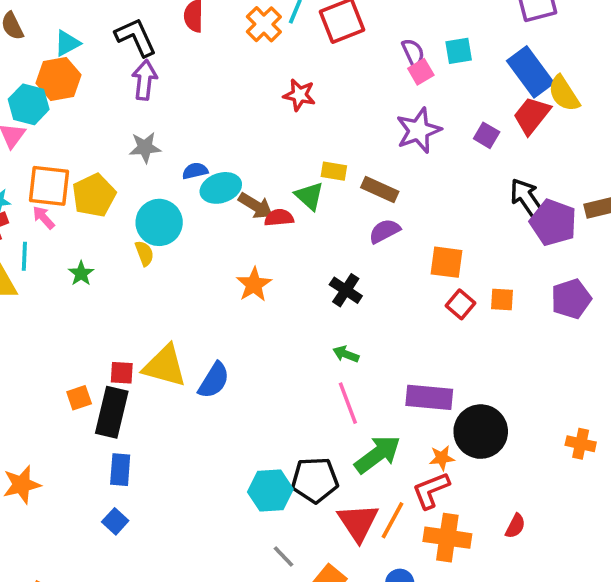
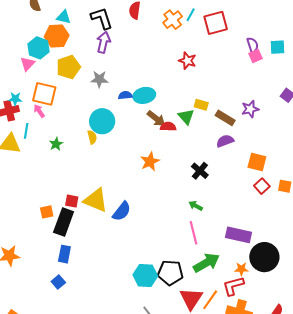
cyan triangle: (67, 43) -> (64, 17), turned 35
purple star: (418, 130) -> (250, 109), moved, size x0.7
cyan ellipse: (221, 188) -> (144, 95), moved
yellow pentagon: (94, 195) -> (68, 67), moved

